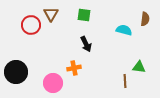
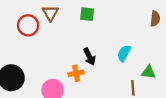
cyan semicircle: (124, 30) -> (124, 53), moved, turned -77
black arrow: (86, 44) -> (89, 57), moved

